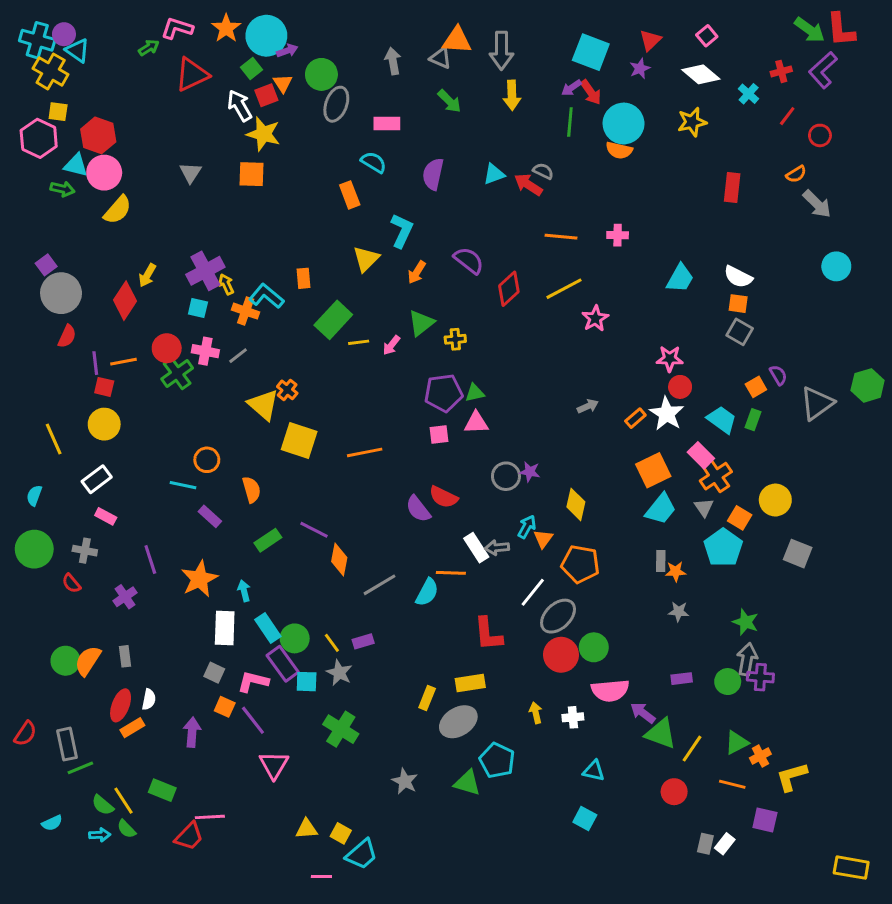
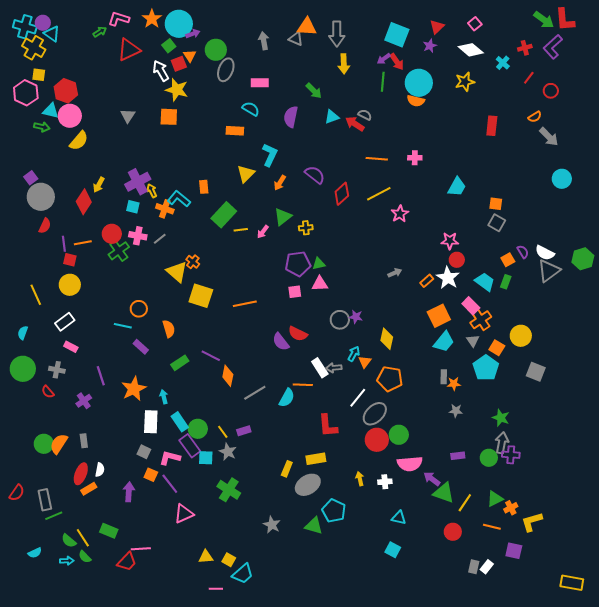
green arrow: (449, 101) -> (314, 91), moved
orange rectangle: (350, 195) -> (235, 131), turned -66
white semicircle: (738, 277) -> (545, 253), moved
pink triangle: (274, 765) -> (184, 514), turned 35

